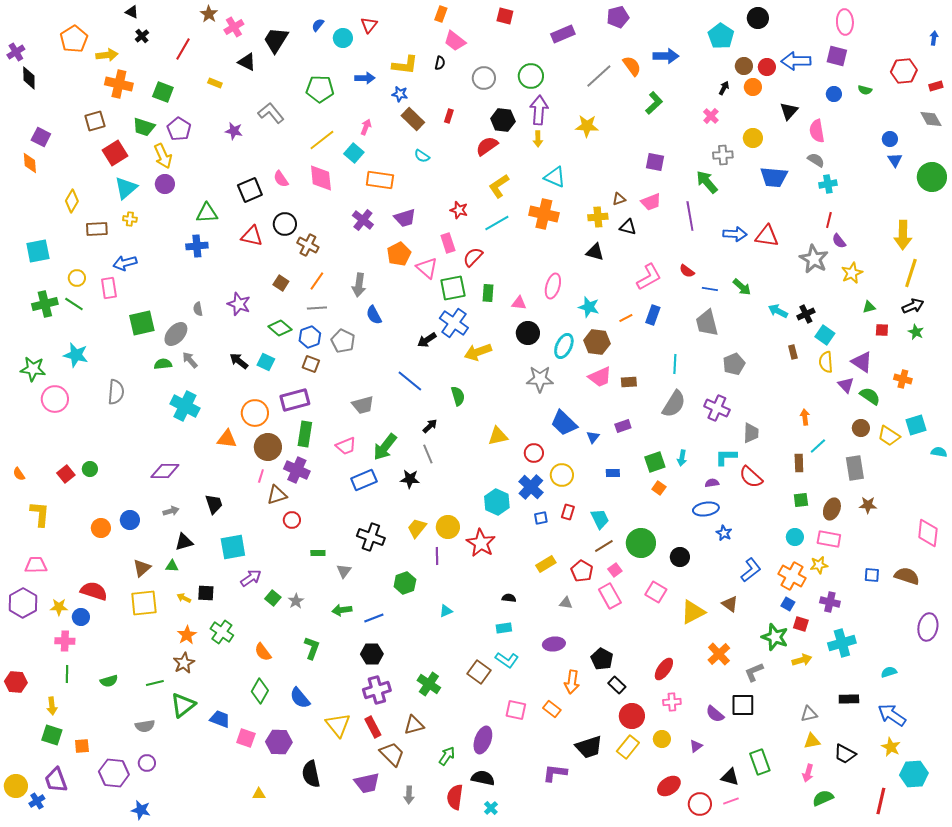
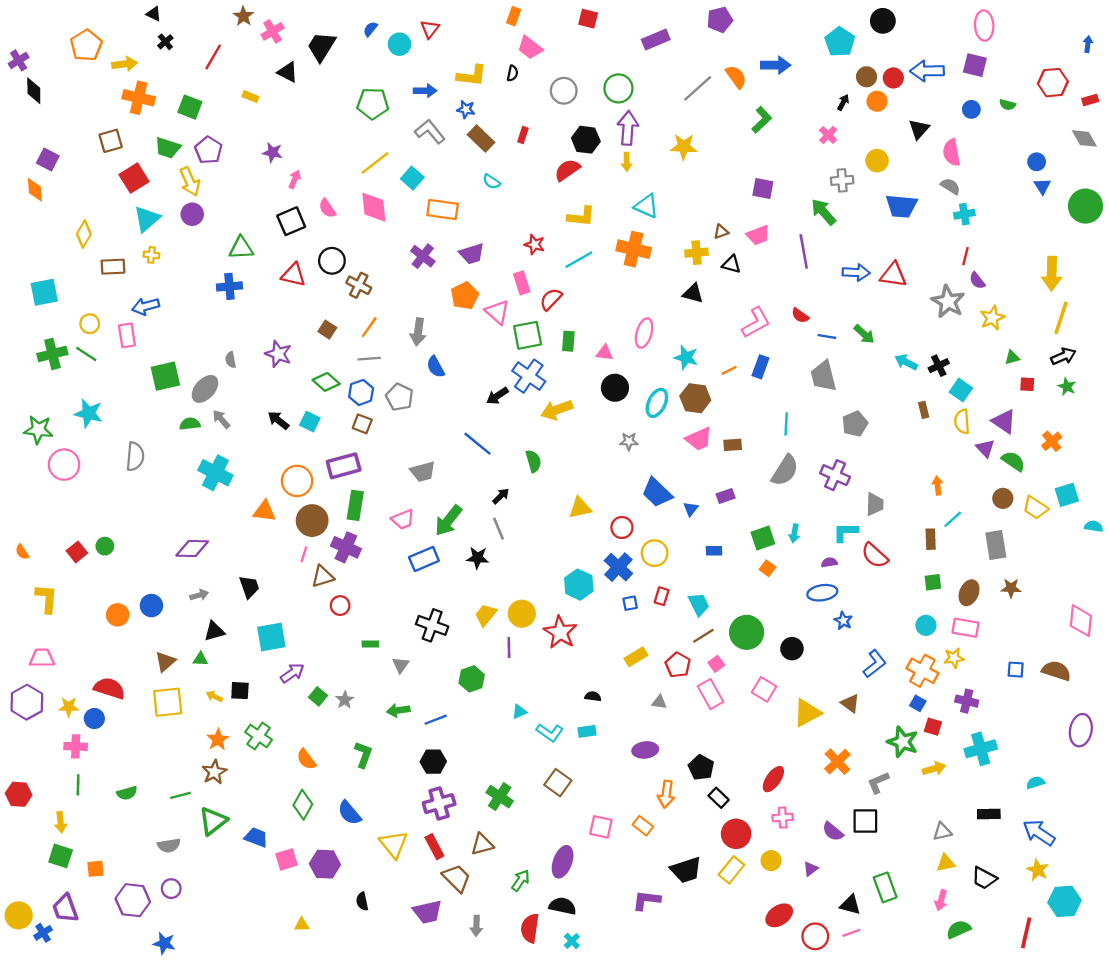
gray L-shape: (271, 113) -> (430, 132), moved
pink arrow: (366, 127) -> (295, 179), moved
yellow L-shape: (499, 186) -> (581, 217), turned -140
gray star: (540, 379) -> (629, 441), size x0.6
orange cross: (903, 379) -> (1052, 441), turned 36
cyan L-shape: (507, 660) -> (550, 732), moved
pink square: (246, 738) -> (287, 859), turned -36
black semicircle: (311, 774) -> (362, 901), size x0.6

